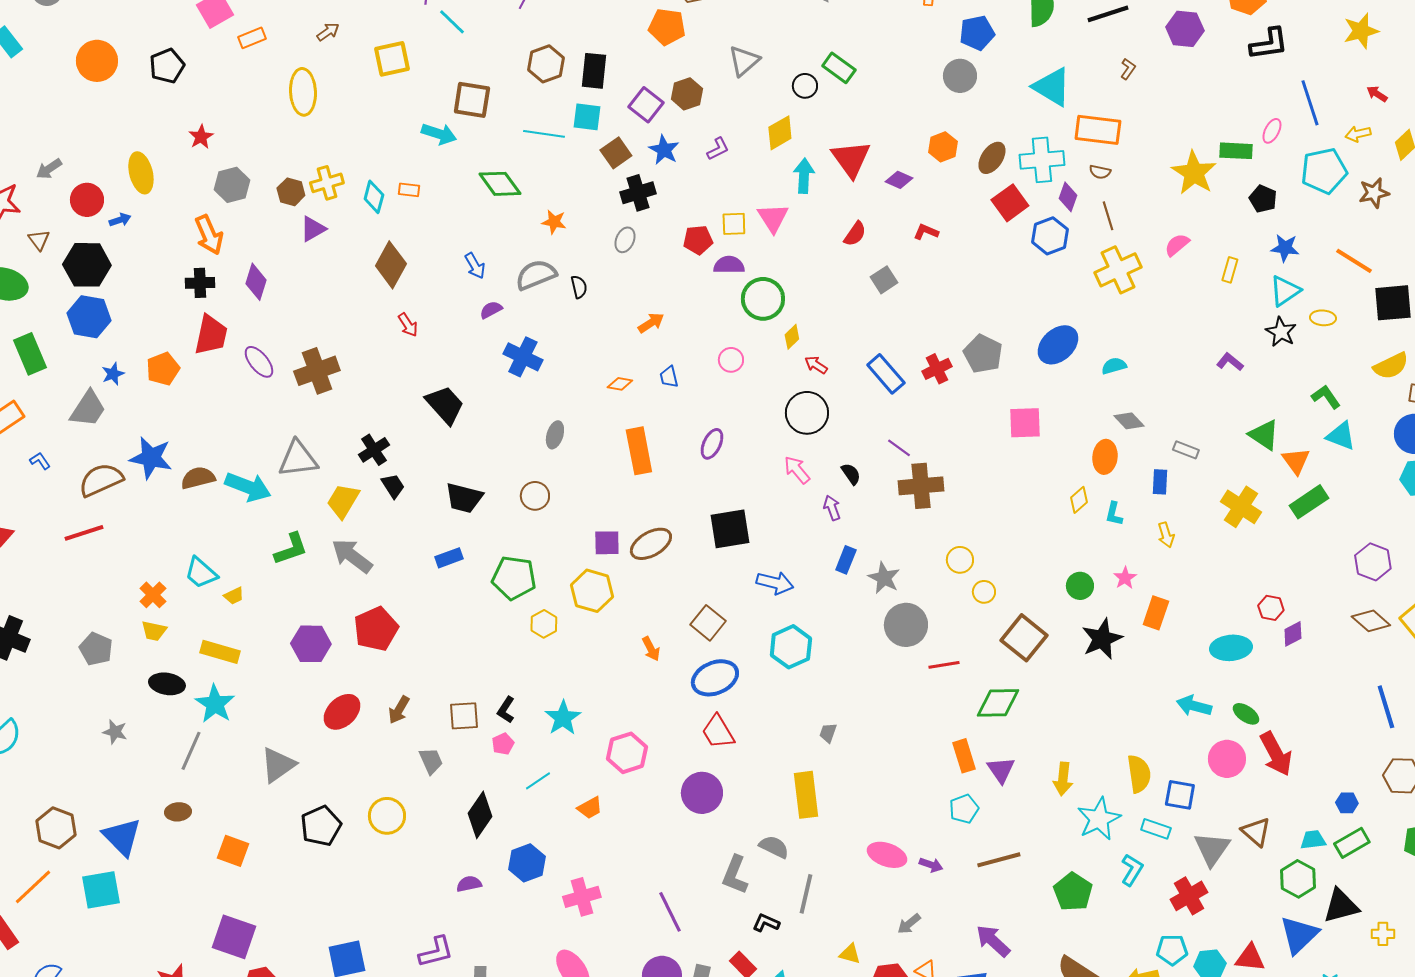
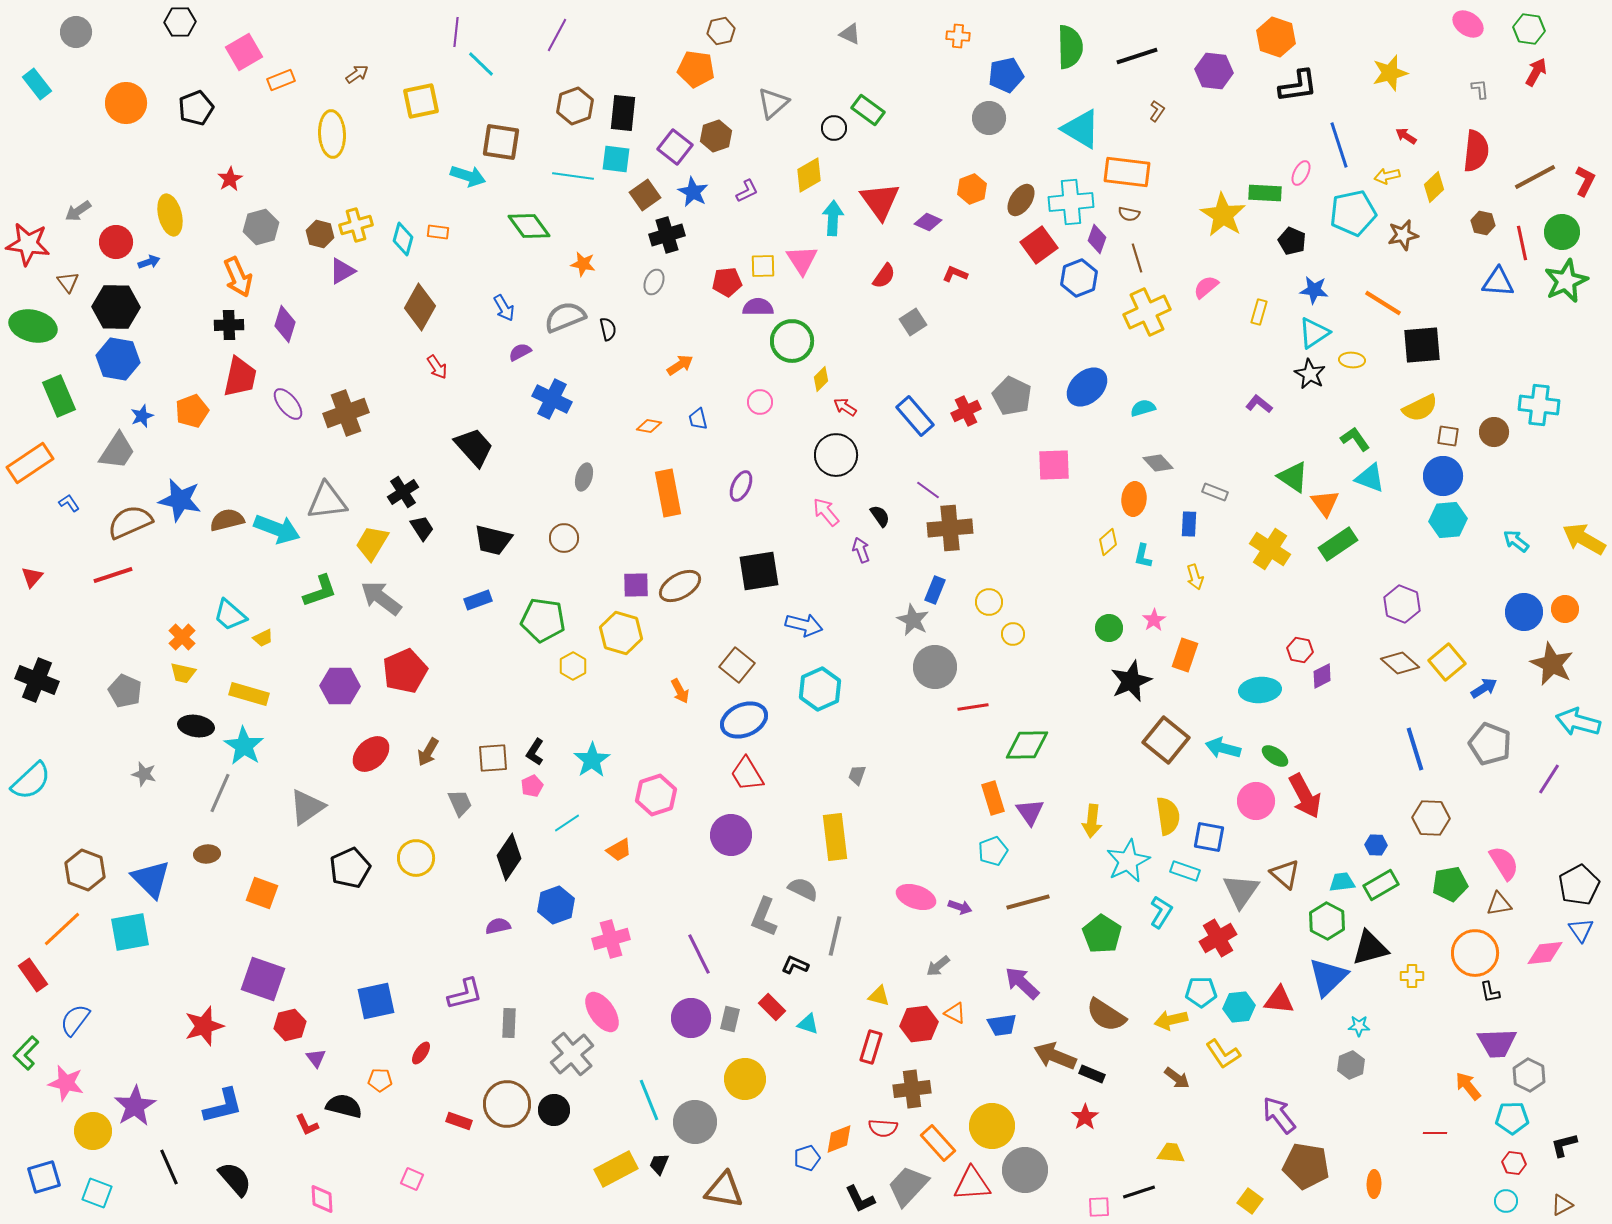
blue rectangle: (846, 560) -> (935, 590), moved
brown square: (1024, 638) -> (1166, 740), moved

